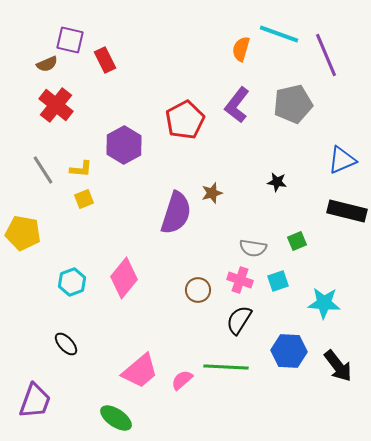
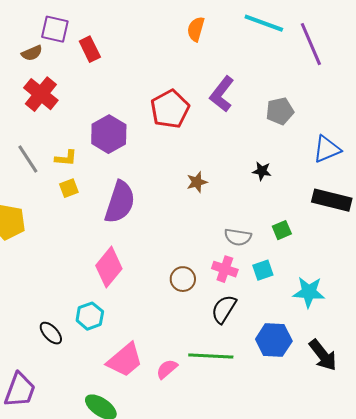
orange semicircle: (241, 49) -> (196, 29), moved
gray pentagon: (293, 104) -> (280, 111), moved, size x0.7
purple semicircle: (176, 213) -> (120, 202), moved
cyan hexagon: (72, 282) -> (90, 316), moved

